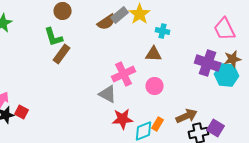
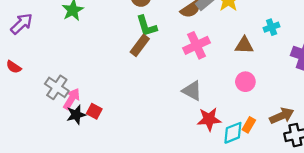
cyan cross: (163, 31) -> (272, 27), moved, turned -32
green L-shape: (54, 37) -> (147, 26), moved
pink cross: (124, 74) -> (197, 45), moved

